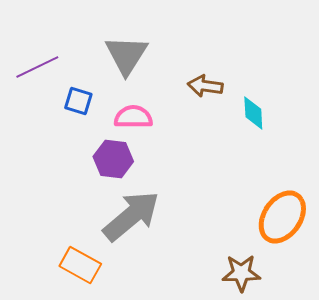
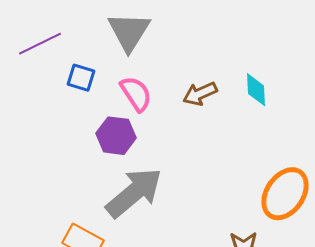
brown arrow: (205, 86) -> (200, 94), moved, turned -32
pink semicircle: (133, 117) -> (136, 94), turned 57

